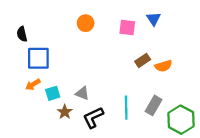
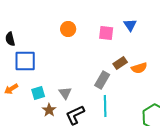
orange arrow: (33, 85) -> (11, 89), moved
gray triangle: (82, 93) -> (65, 93), turned 32
gray rectangle: (154, 105) -> (102, 80), moved

